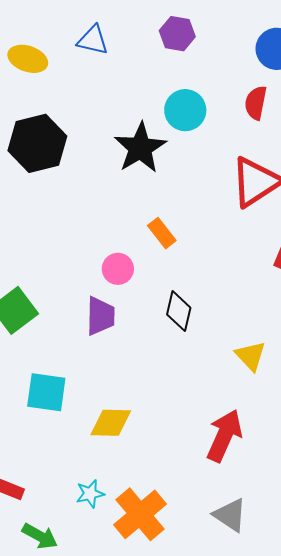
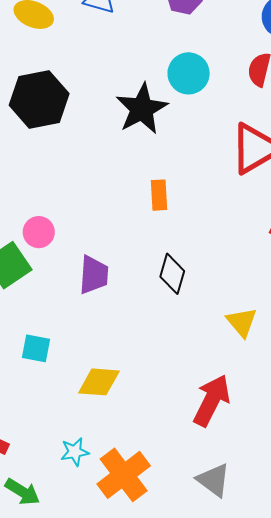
orange rectangle: (162, 233) -> (159, 195), turned 32
pink circle: (118, 269) -> (39, 232), moved
cyan square: (46, 392) -> (36, 348), size x0.7

